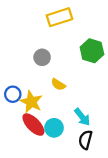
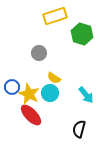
green hexagon: (92, 51) -> (82, 34), moved
cyan arrow: (82, 117) -> (86, 95), moved
cyan circle: (54, 128) -> (50, 93), moved

